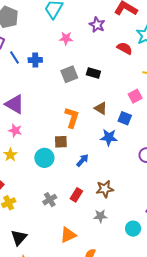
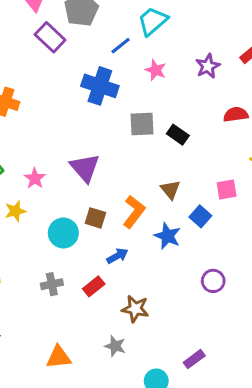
red semicircle: (125, 48) -> (236, 114), turned -56
blue line: (15, 58) -> (121, 46), moved, turned 64
blue cross: (35, 60) -> (100, 86), size x1.6
purple triangle: (15, 104) -> (85, 168), moved
orange L-shape: (72, 117) -> (134, 212), moved
red rectangle: (76, 195) -> (94, 286), moved
gray cross: (50, 200) -> (52, 284), moved

